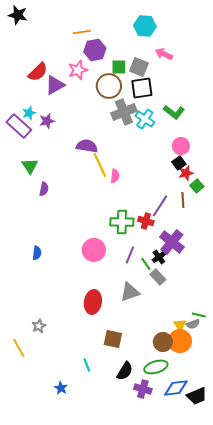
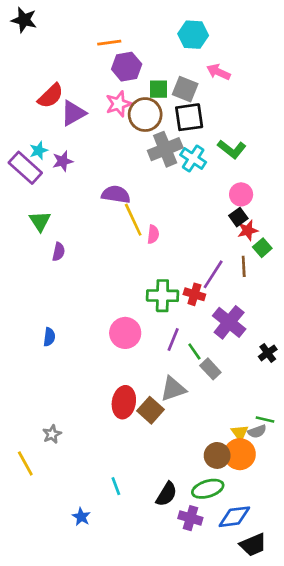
pink star: (78, 70) -> (119, 104), moved
black cross: (159, 257) -> (268, 353), moved
brown square: (113, 339) -> (150, 410), moved, turned 30
black trapezoid: (197, 396) -> (253, 545), moved

